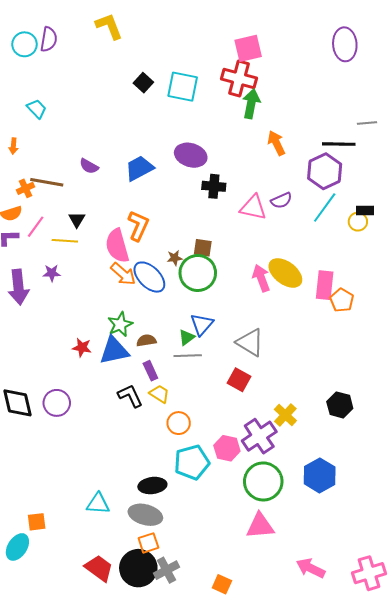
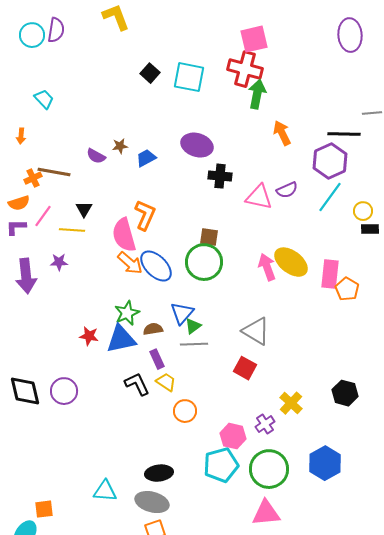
blue trapezoid: (139, 168) -> (146, 158), size x0.7
black rectangle: (365, 211) -> (370, 229), moved
brown star: (175, 258) -> (120, 146), moved
blue triangle: (202, 324) -> (182, 313), moved
purple cross: (259, 436) -> (265, 424), size x0.6
cyan pentagon: (192, 462) -> (221, 465), moved

